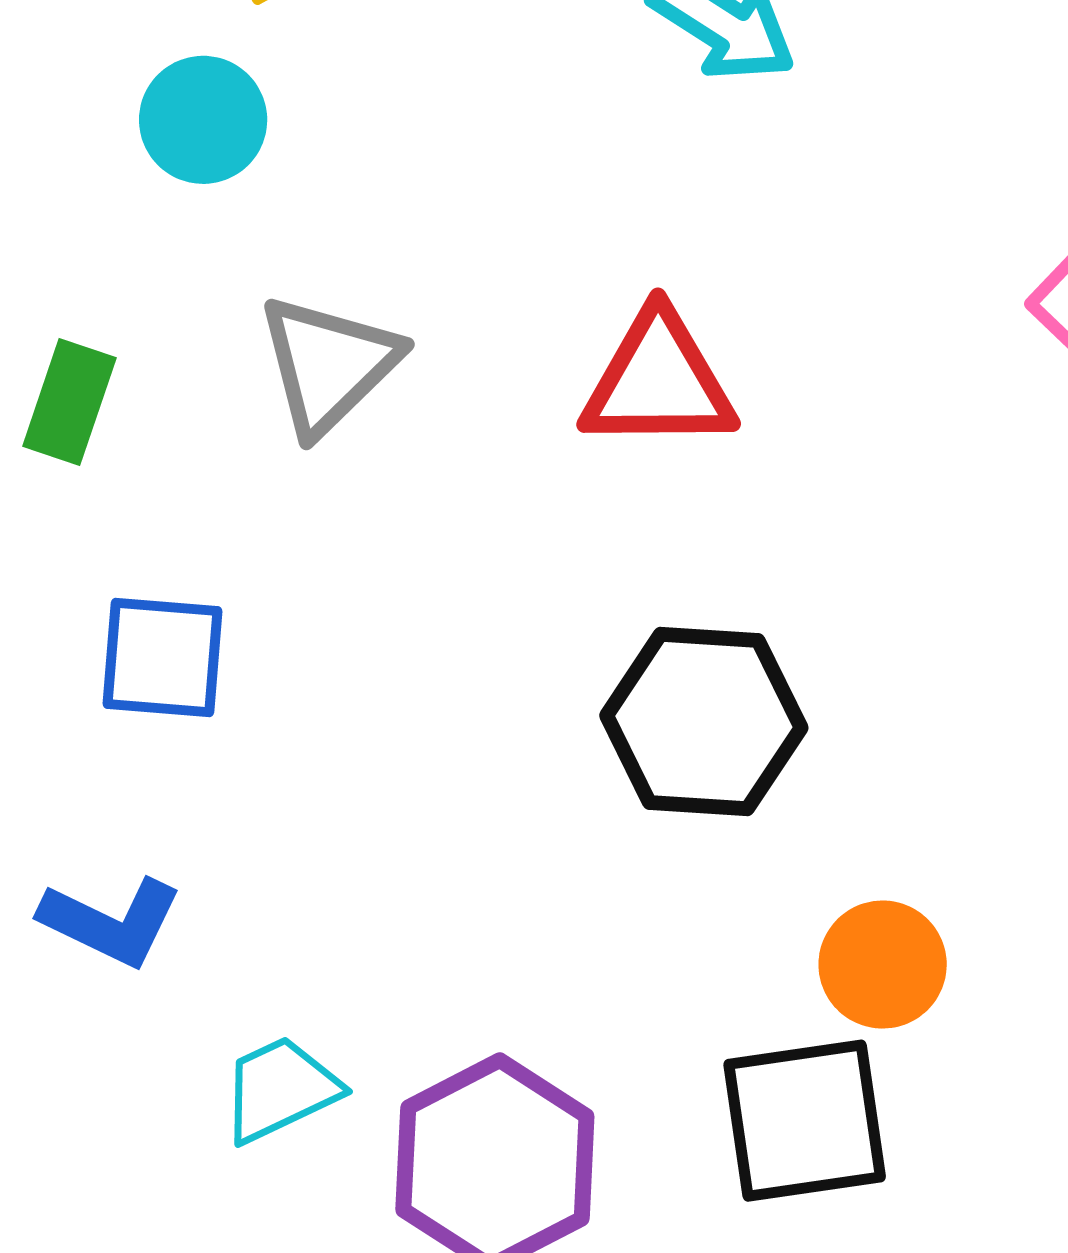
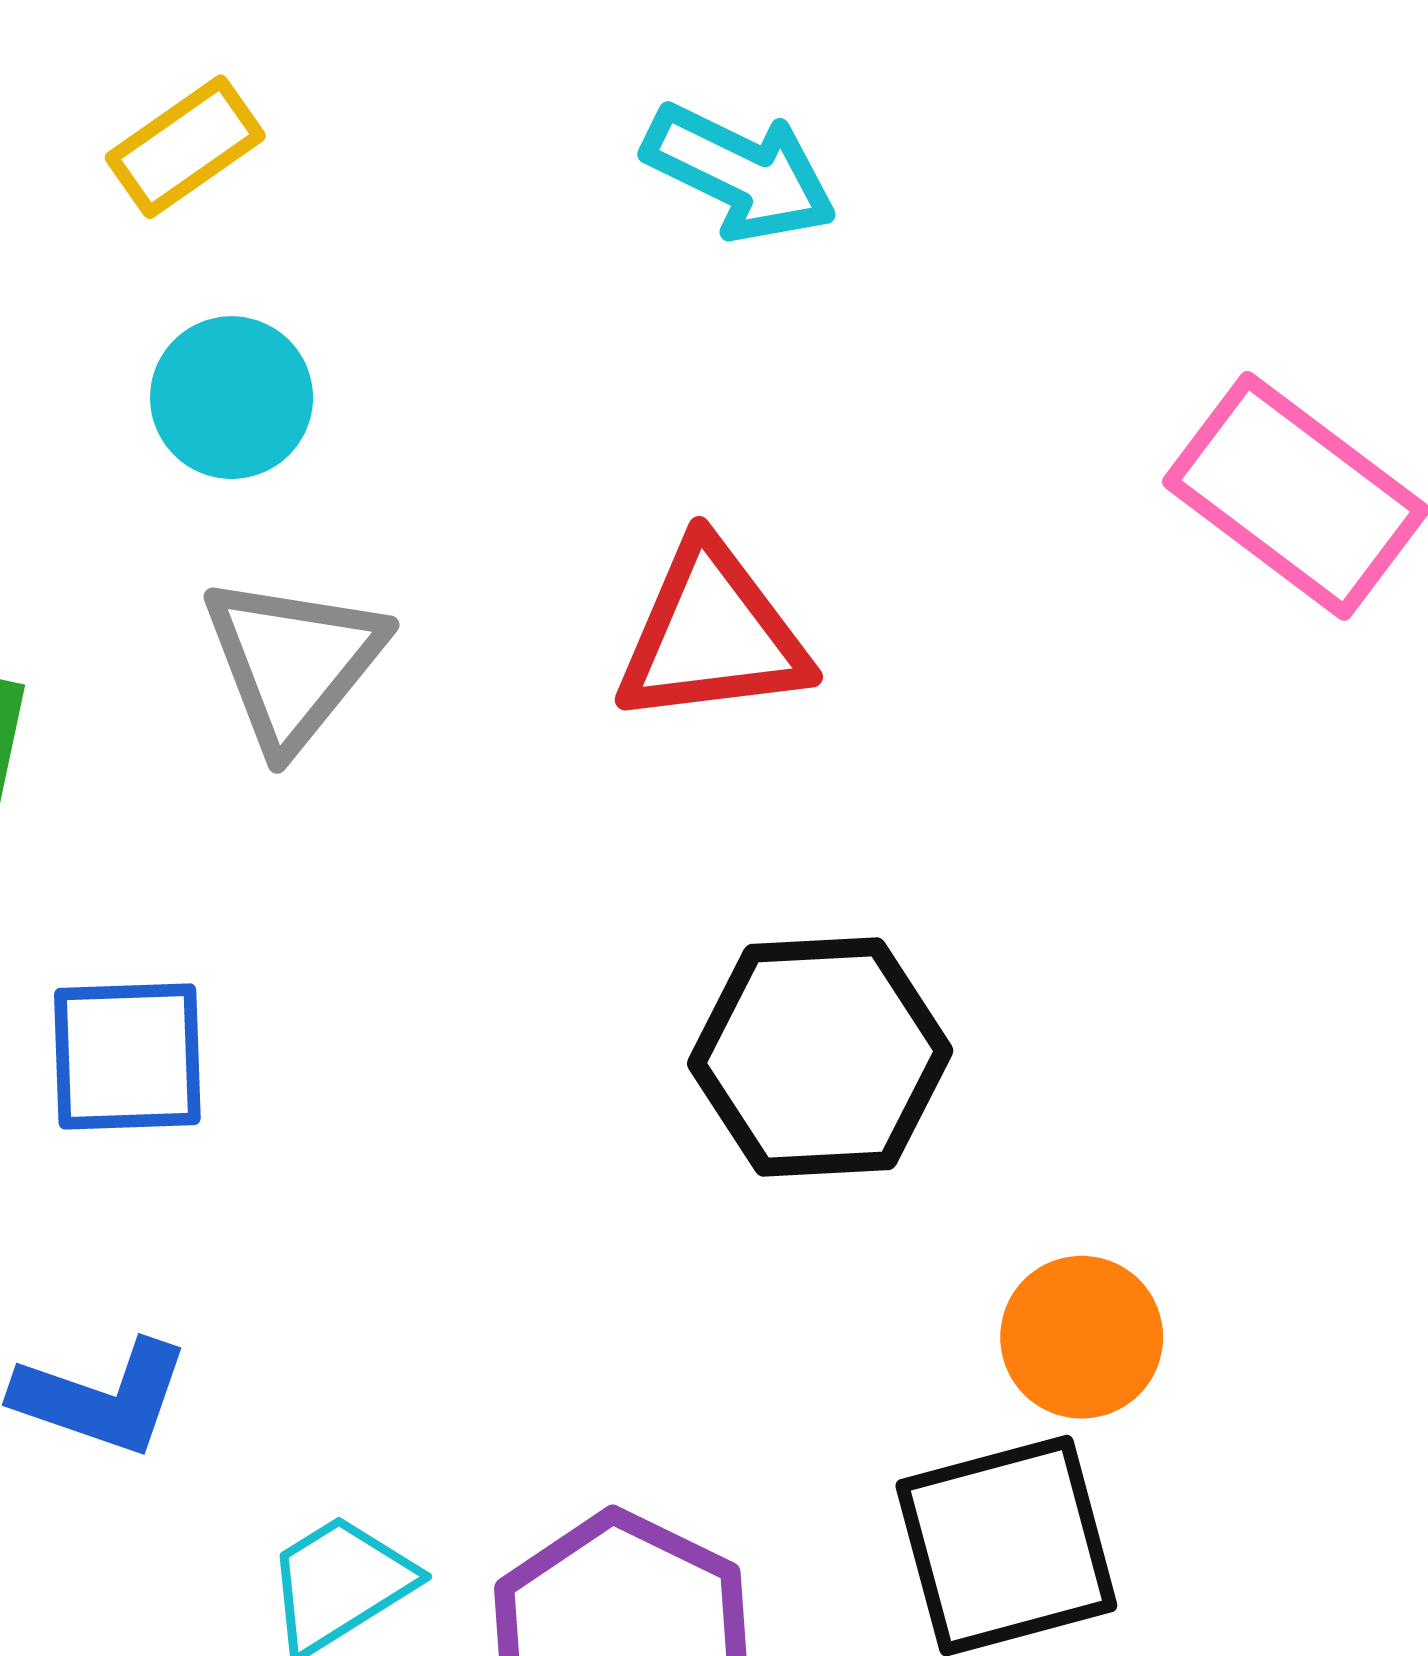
cyan circle: (203, 120) -> (232, 398), moved

